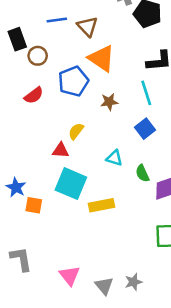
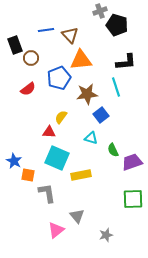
orange triangle: (102, 58) -> (81, 60), turned -40
brown star: (109, 102) -> (87, 94), size x1.5
blue square: (145, 129) -> (101, 115), moved
gray L-shape: (21, 259) -> (47, 193), moved
pink triangle: (70, 276) -> (56, 230), turned 30
gray triangle: (104, 286) -> (77, 216), moved

